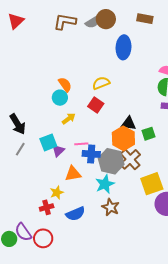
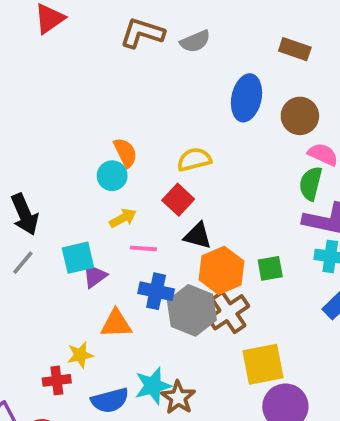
brown circle: (106, 19) -> (300, 116), moved
black triangle: (129, 123) -> (198, 236), moved
pink line: (81, 144) -> (143, 248), moved
cyan star: (105, 184) -> (153, 386), moved

